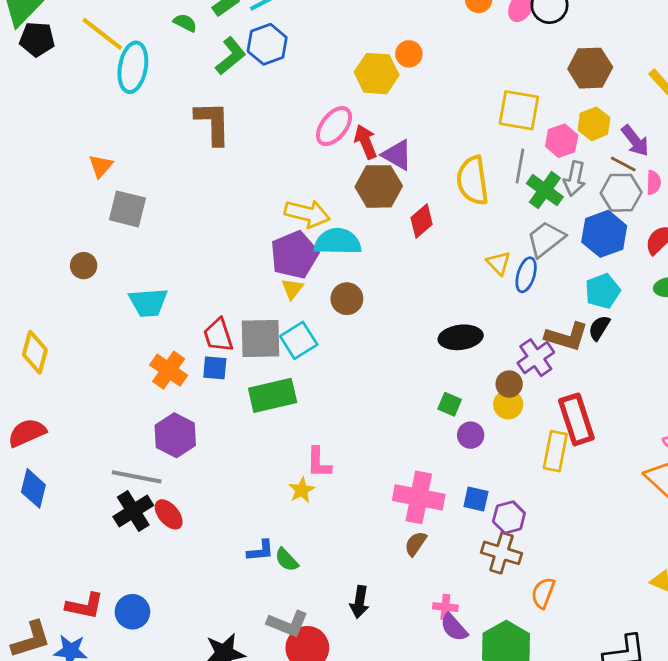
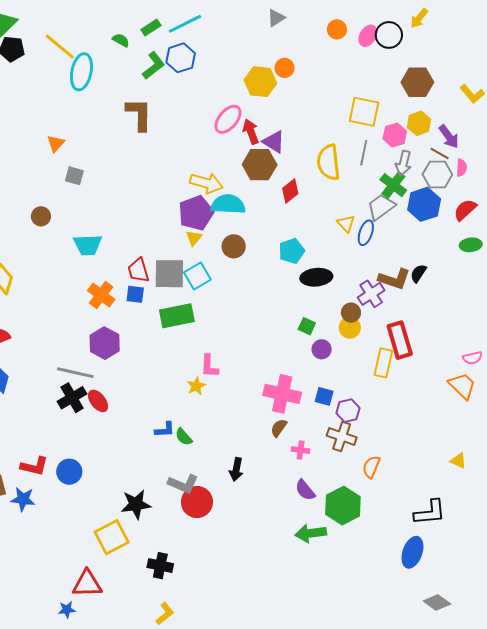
green cross: (545, 190) -> (393, 185), moved
gray square: (127, 209) -> (74, 176), size x0.7
cyan pentagon: (603, 291) -> (292, 251), moved
pink cross: (445, 607) -> (301, 450), moved

